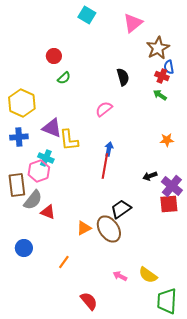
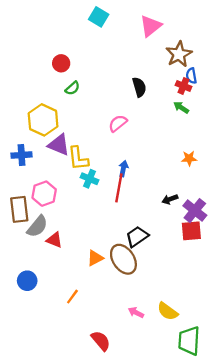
yellow hexagon: (22, 103) -> (43, 120), moved
cyan cross: (46, 158) -> (89, 179), moved

